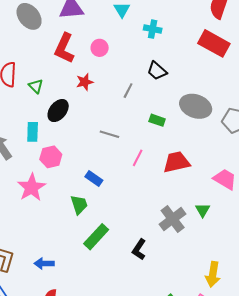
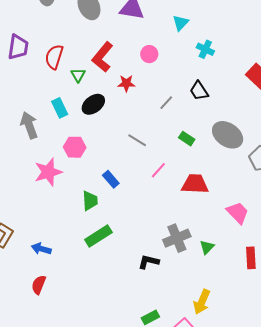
red L-shape: (64, 48) -> (103, 57), moved
cyan rectangle: (33, 132) -> (60, 108), moved, turned -42
green triangle: (203, 210) -> (207, 247), moved
black L-shape: (139, 249) -> (149, 262), moved, turned 55

